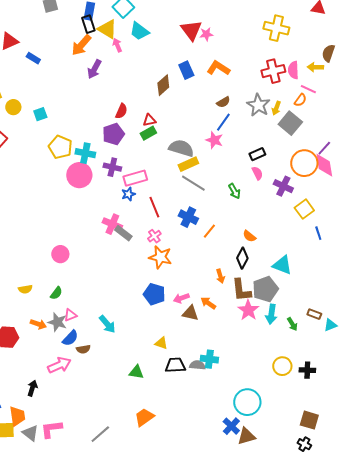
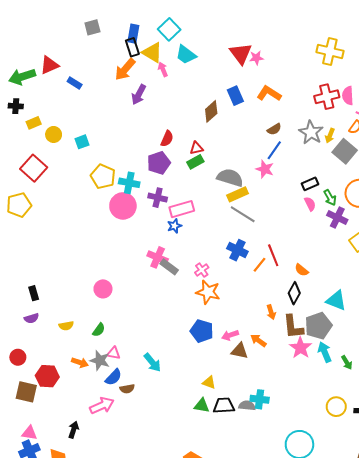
green arrow: (234, 191) -> (330, 198), moved
red line: (154, 207) -> (273, 255), moved
cyan arrow: (271, 314) -> (325, 352), turned 150
pink triangle: (70, 315) -> (113, 353), turned 32
green triangle: (136, 372) -> (202, 406), moved

